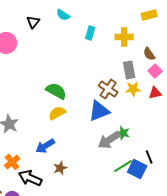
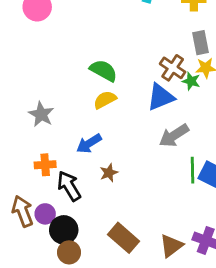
green star: (123, 133) -> (191, 81), moved
orange cross: (12, 162) -> (45, 165), turned 35
green line: (123, 166) -> (193, 170), turned -60
black arrow: (30, 178) -> (69, 186), turned 35

